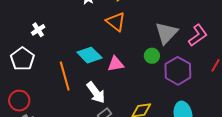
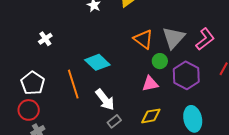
orange triangle: (116, 22) -> (143, 39), moved
white pentagon: (22, 59) -> (33, 83), moved
pink triangle: (116, 64) -> (150, 84), moved

